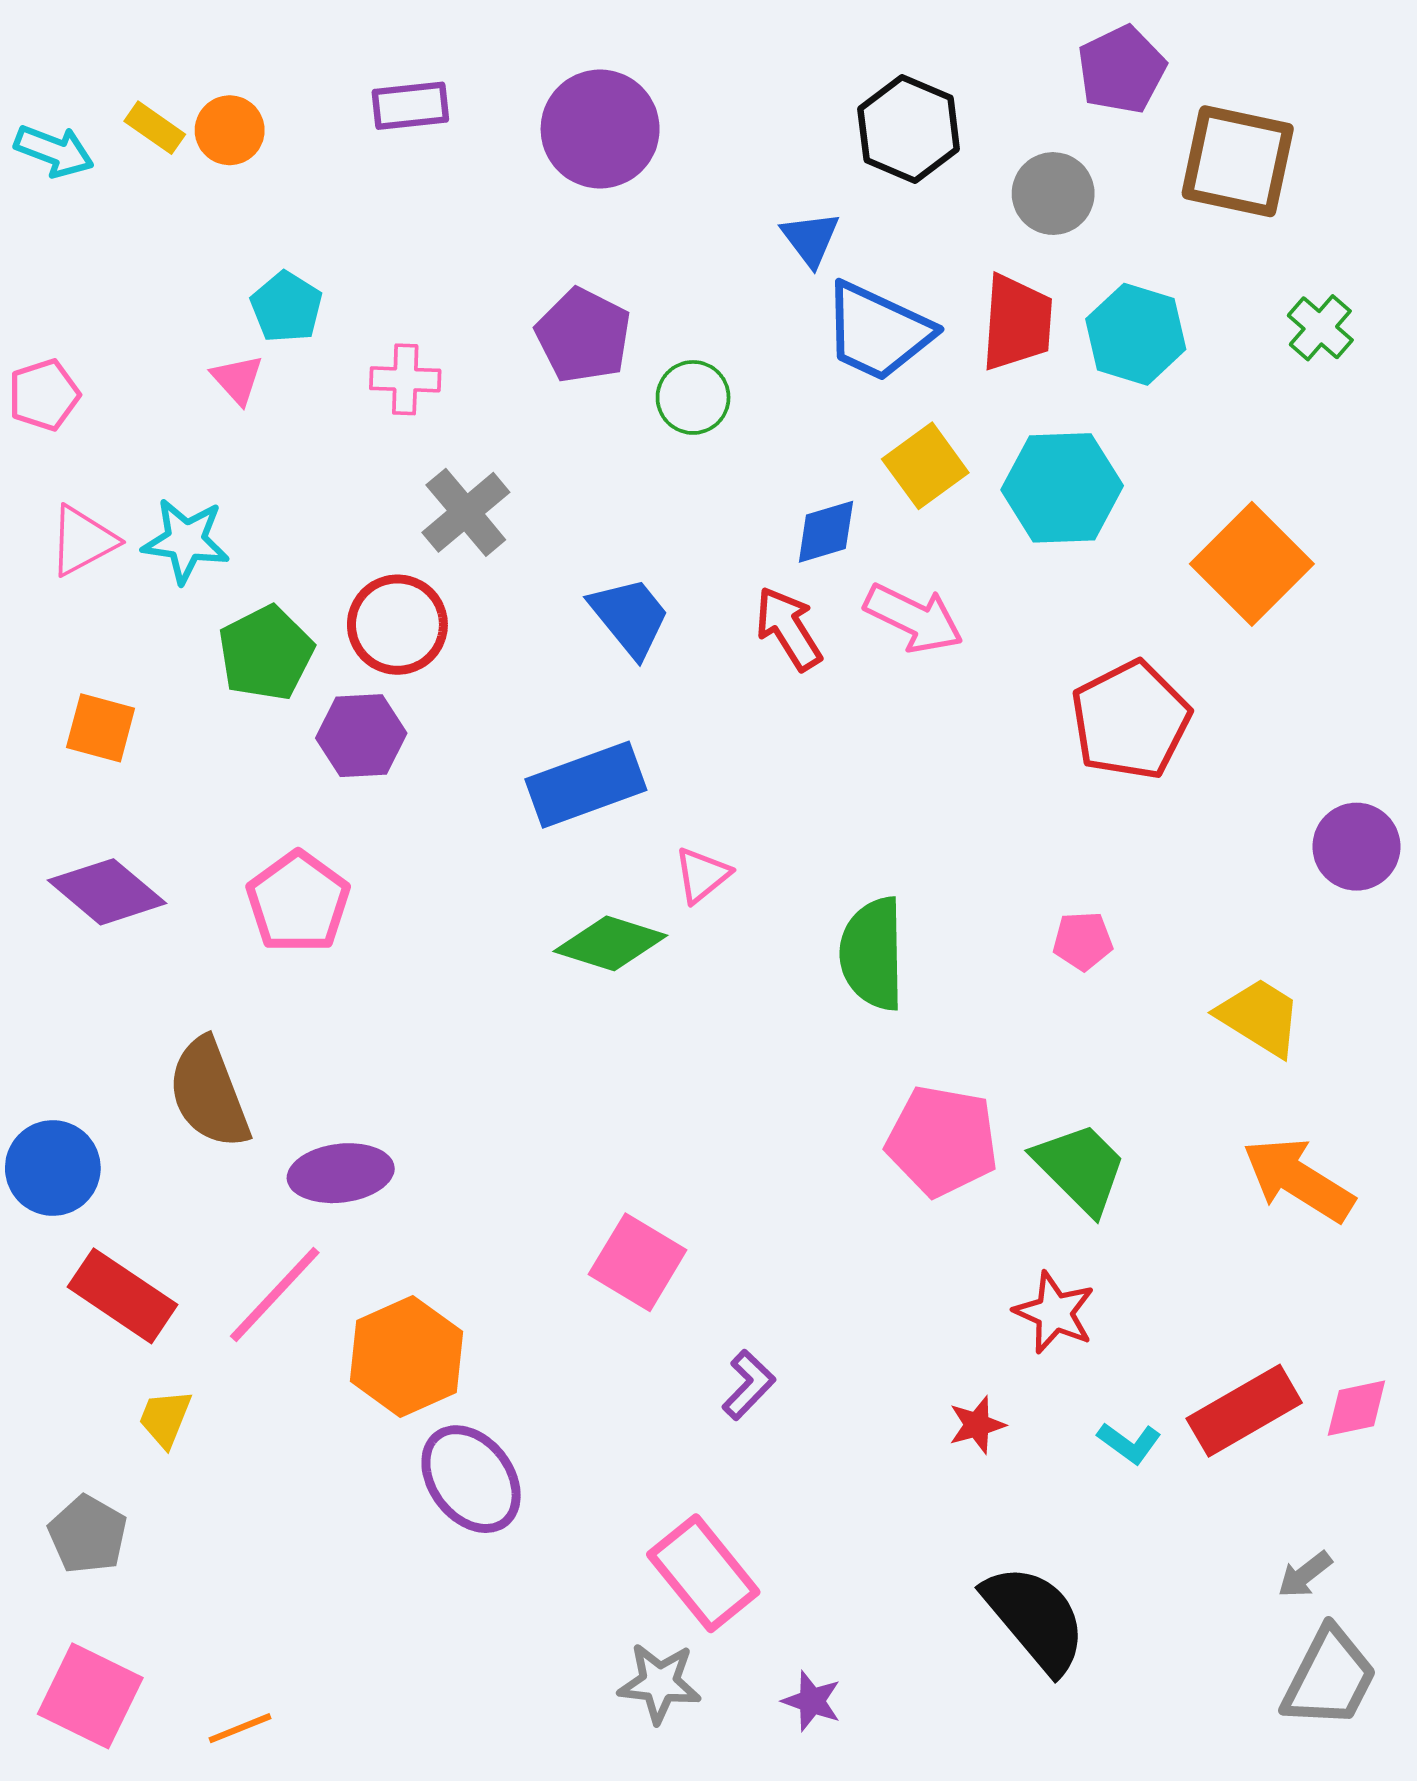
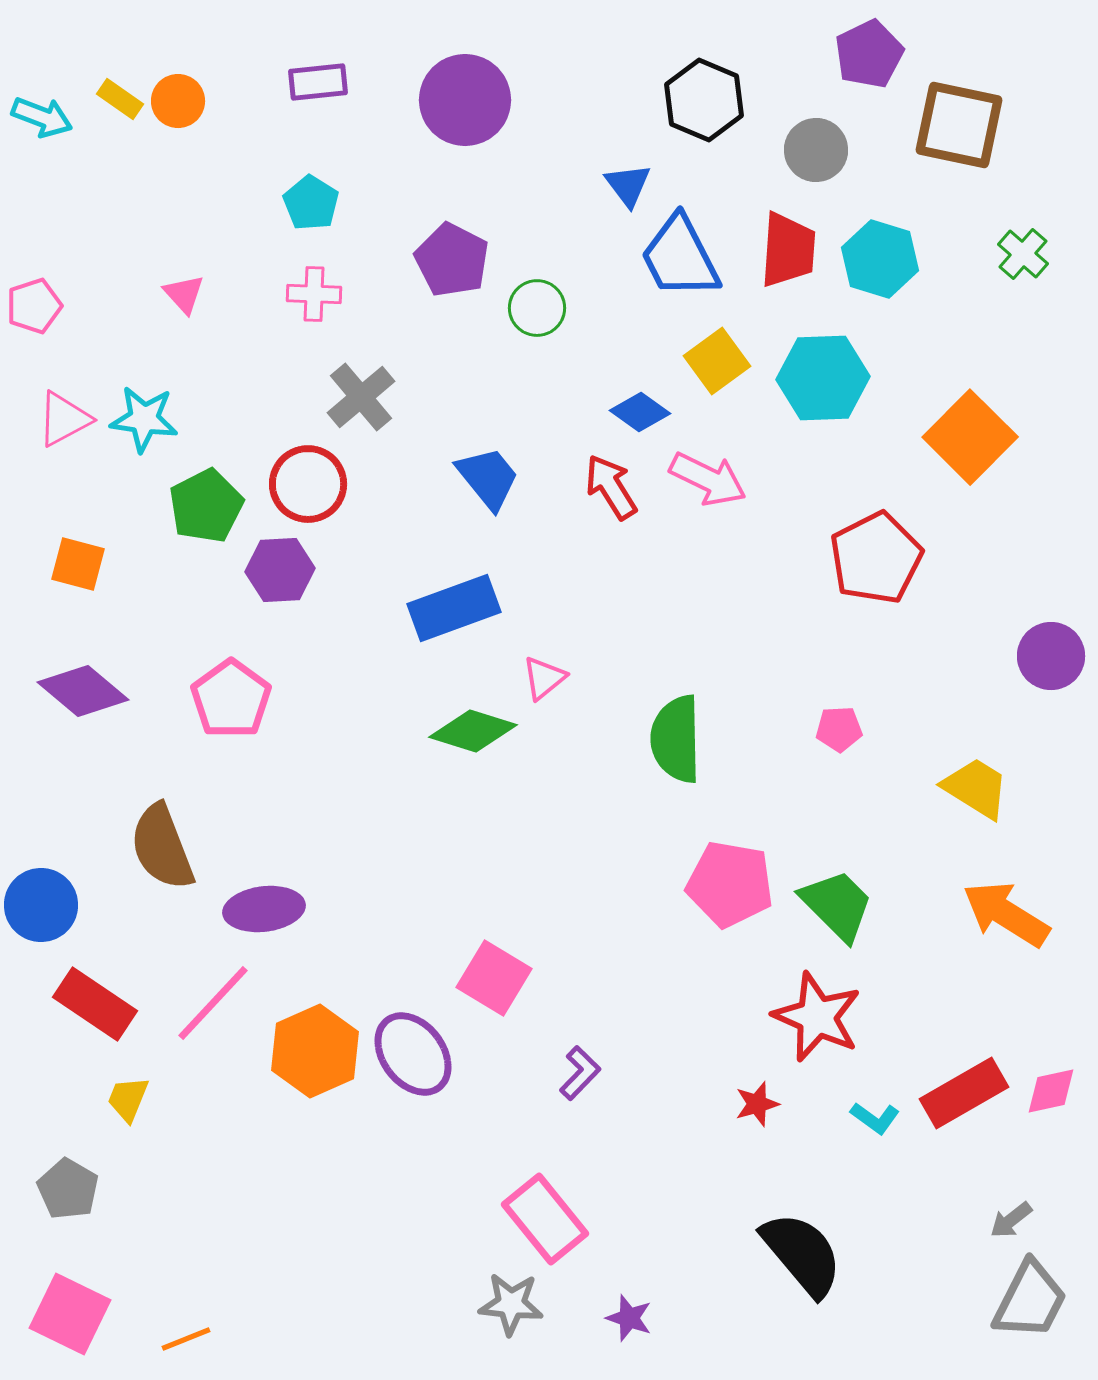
cyan pentagon: (286, 307) -> (311, 203), moved
blue trapezoid: (878, 332) -> (680, 257), turned 38
blue diamond: (826, 532) -> (640, 412), turned 52
red star: (1054, 1313) -> (817, 1017), size x1.4
purple ellipse: (471, 1479) -> (413, 1054), moved

